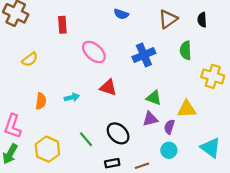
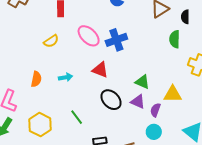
black semicircle: (202, 20) -> (185, 17), moved
blue cross: (144, 55) -> (116, 40), moved
yellow semicircle: (30, 59) -> (51, 41), moved
purple triangle: (150, 119) -> (138, 102), turned 35
black ellipse: (118, 133) -> (111, 100), moved

